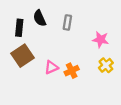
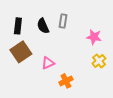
black semicircle: (40, 18) -> (43, 26), moved
orange cross: (72, 71) -> (66, 81), moved

